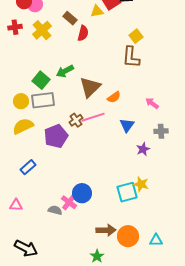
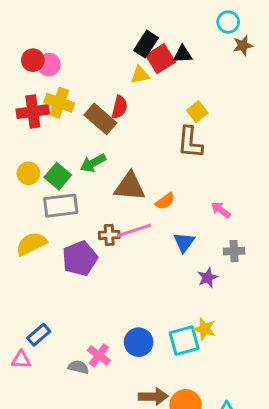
brown rectangle: (70, 18) -> (100, 119), moved, size x1.5
red cross: (15, 27) -> (33, 112), moved, size x1.5
yellow cross: (42, 30) -> (59, 103), turned -30
brown triangle: (90, 87) -> (130, 186), turned 50
yellow circle: (21, 101) -> (28, 173), moved
brown cross: (76, 120) -> (109, 235), turned 32
blue rectangle: (28, 167) -> (39, 335), moved
blue circle: (82, 193) -> (139, 342), moved

